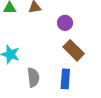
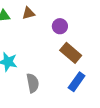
blue rectangle: (65, 79) -> (77, 82), moved, turned 36

